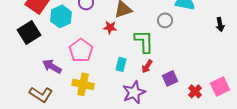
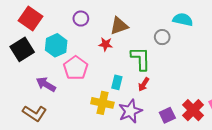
cyan hexagon: (61, 16) -> (56, 45), moved
purple square: (170, 78) -> (167, 115), moved
yellow cross: (83, 84) -> (102, 103), moved
red cross: (195, 91) -> (193, 110), size x1.5

